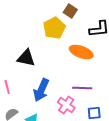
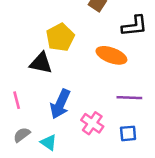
yellow pentagon: (54, 28) -> (60, 37), moved
purple line: (82, 88) -> (129, 98), moved

